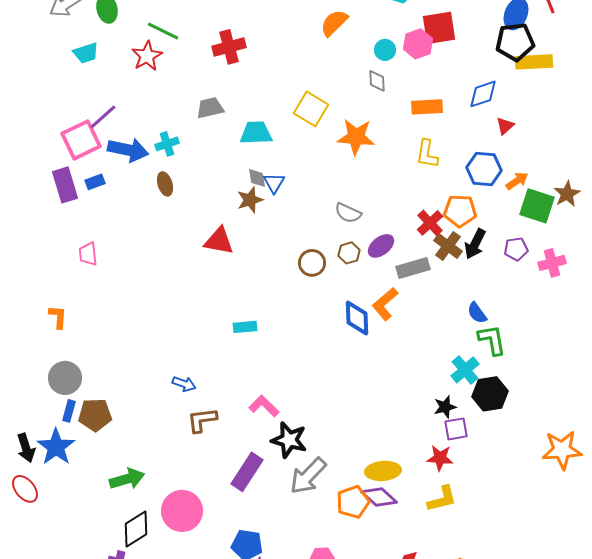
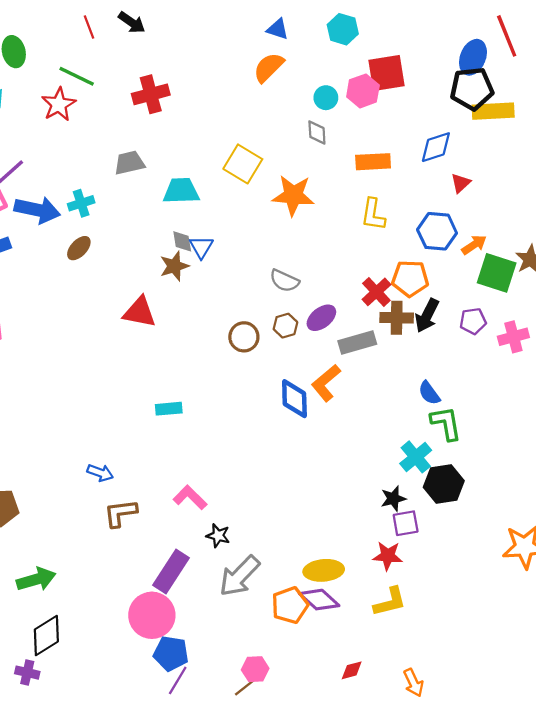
brown ellipse: (165, 184) -> (79, 248), turned 60
brown cross: (448, 246) -> (397, 318), turned -36
black star: (289, 440) -> (218, 536), size x0.6
pink circle: (182, 511) -> (152, 615), moved

